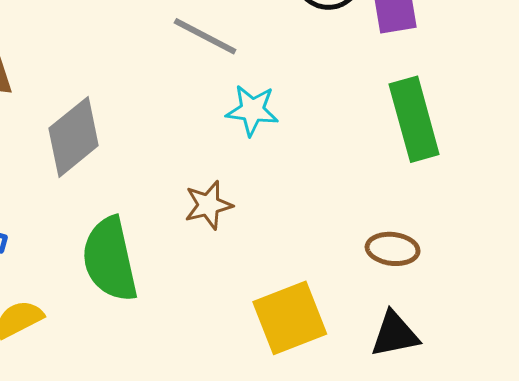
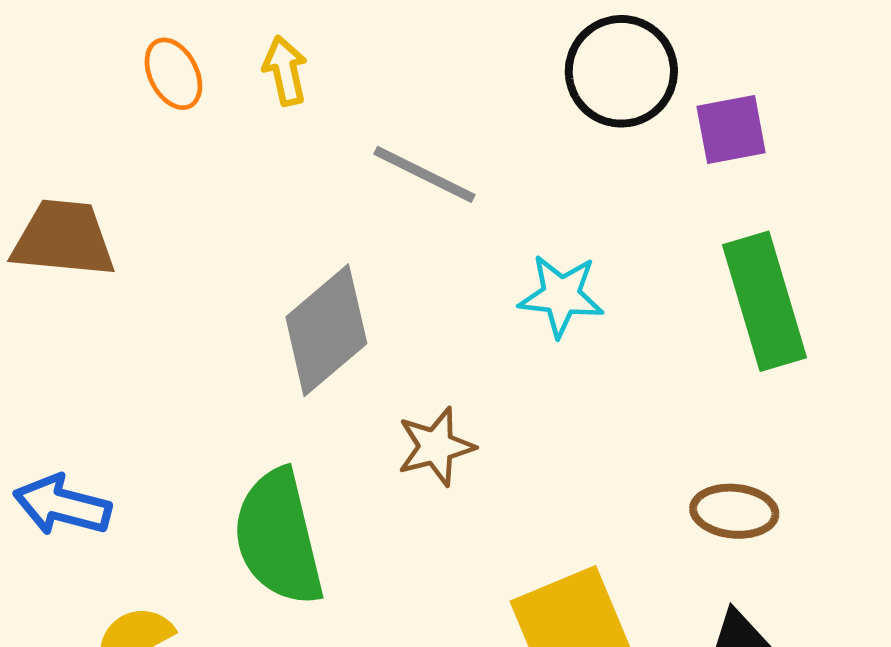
cyan star: (252, 110) -> (561, 296), moved
gray diamond: (74, 137) -> (326, 330), moved

